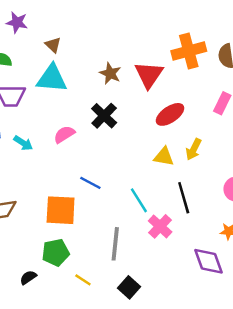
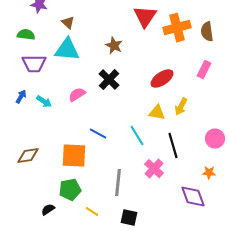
red triangle: (149, 75) -> (145, 17), moved
cyan line: (139, 200) -> (137, 136), moved
black square: (129, 287) -> (129, 218), turned -30

